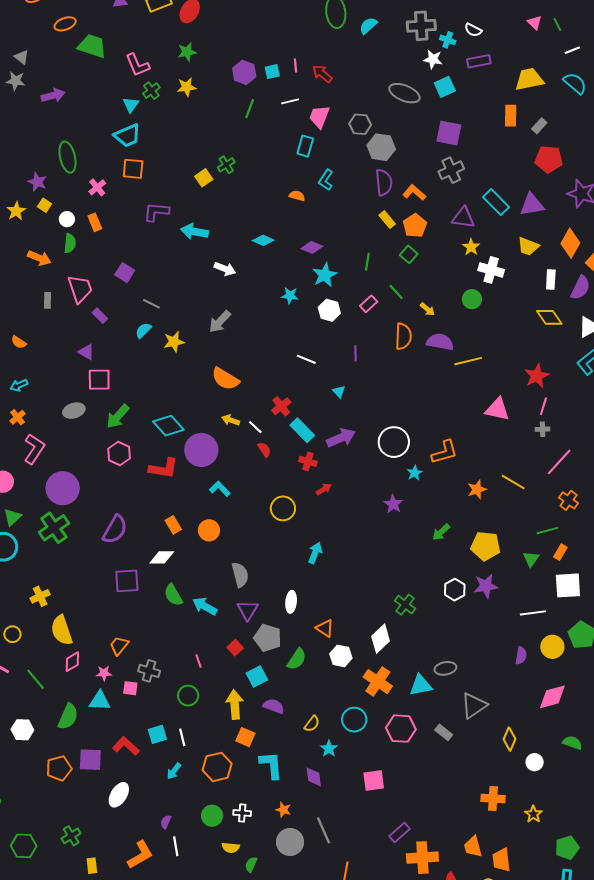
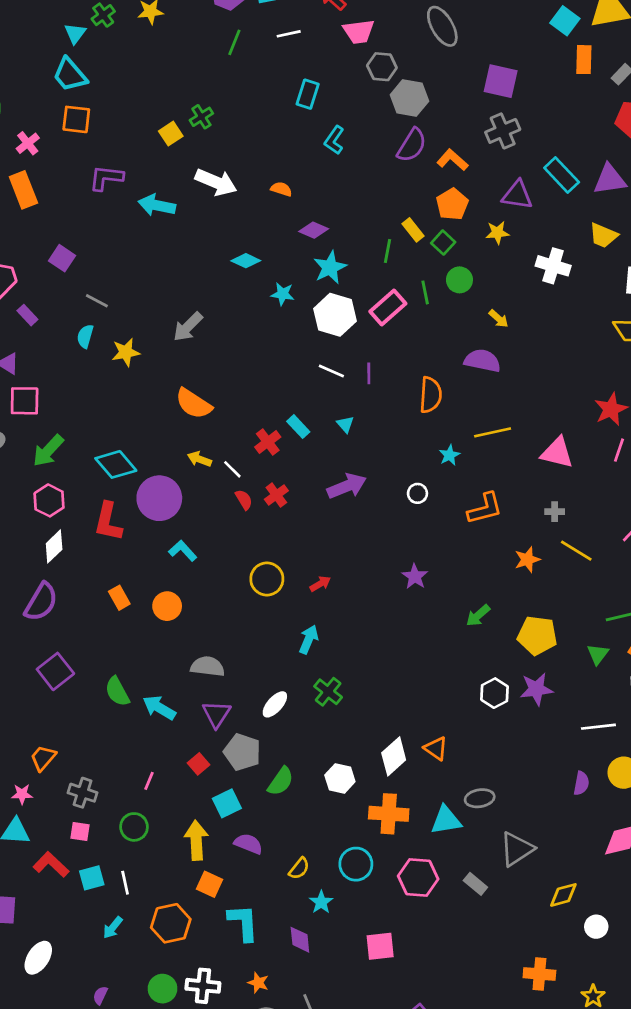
cyan square: (445, 87) -> (565, 21), moved, turned -30
gray ellipse: (404, 93) -> (442, 26), turned 36
pink trapezoid: (319, 117) -> (359, 32), moved, turned -120
cyan trapezoid: (127, 136) -> (70, 75), turned 72
purple semicircle: (384, 182) -> (412, 145), turned 36
orange semicircle: (297, 196) -> (281, 189), moved
yellow rectangle: (387, 220) -> (413, 230), moved
orange rectangle: (95, 222) -> (23, 190), size x1.5
cyan diamond: (263, 240) -> (246, 261), moved
yellow star: (471, 247) -> (497, 233), moved, turned 30
white arrow: (225, 269) -> (216, 182), moved, size x1.4
green line: (396, 292) -> (425, 292), turned 30
green circle: (472, 299) -> (459, 280), moved
pink rectangle: (369, 304) -> (388, 307), size x1.5
yellow arrow: (427, 309) -> (499, 319), moved
white hexagon: (329, 310) -> (335, 315), size x1.4
cyan semicircle: (143, 330) -> (85, 336), turned -30
orange semicircle: (403, 336) -> (431, 395), moved
white line: (306, 359) -> (331, 371), moved
yellow line: (468, 361) -> (493, 432), moved
gray cross: (543, 429) -> (555, 512), moved
cyan rectangle: (302, 430) -> (298, 427), moved, size x0.7
white circle: (394, 442) -> (417, 493), size x0.5
red cross: (308, 461) -> (276, 495), moved, turned 36
red L-shape: (164, 468) -> (108, 522), turned 92
cyan star: (415, 473) -> (449, 455), moved
red arrow: (324, 489) -> (320, 584), moved
white diamond: (162, 557) -> (54, 546), moved, turned -45
gray semicircle: (240, 575) -> (207, 666), turned -70
purple square: (127, 581) -> (55, 671), turned -36
white ellipse: (291, 602) -> (275, 704), turned 35
green cross: (405, 605) -> (328, 692), moved
orange triangle: (325, 628) -> (436, 748), moved
pink line: (198, 661) -> (149, 781), turned 40
orange cross: (378, 682) -> (389, 814), turned -32
pink square: (130, 688) -> (80, 831), moved
yellow diamond: (510, 739) -> (563, 895), turned 50
red L-shape: (126, 746) -> (51, 865), moved
white cross: (242, 813) -> (203, 986), size x1.4

